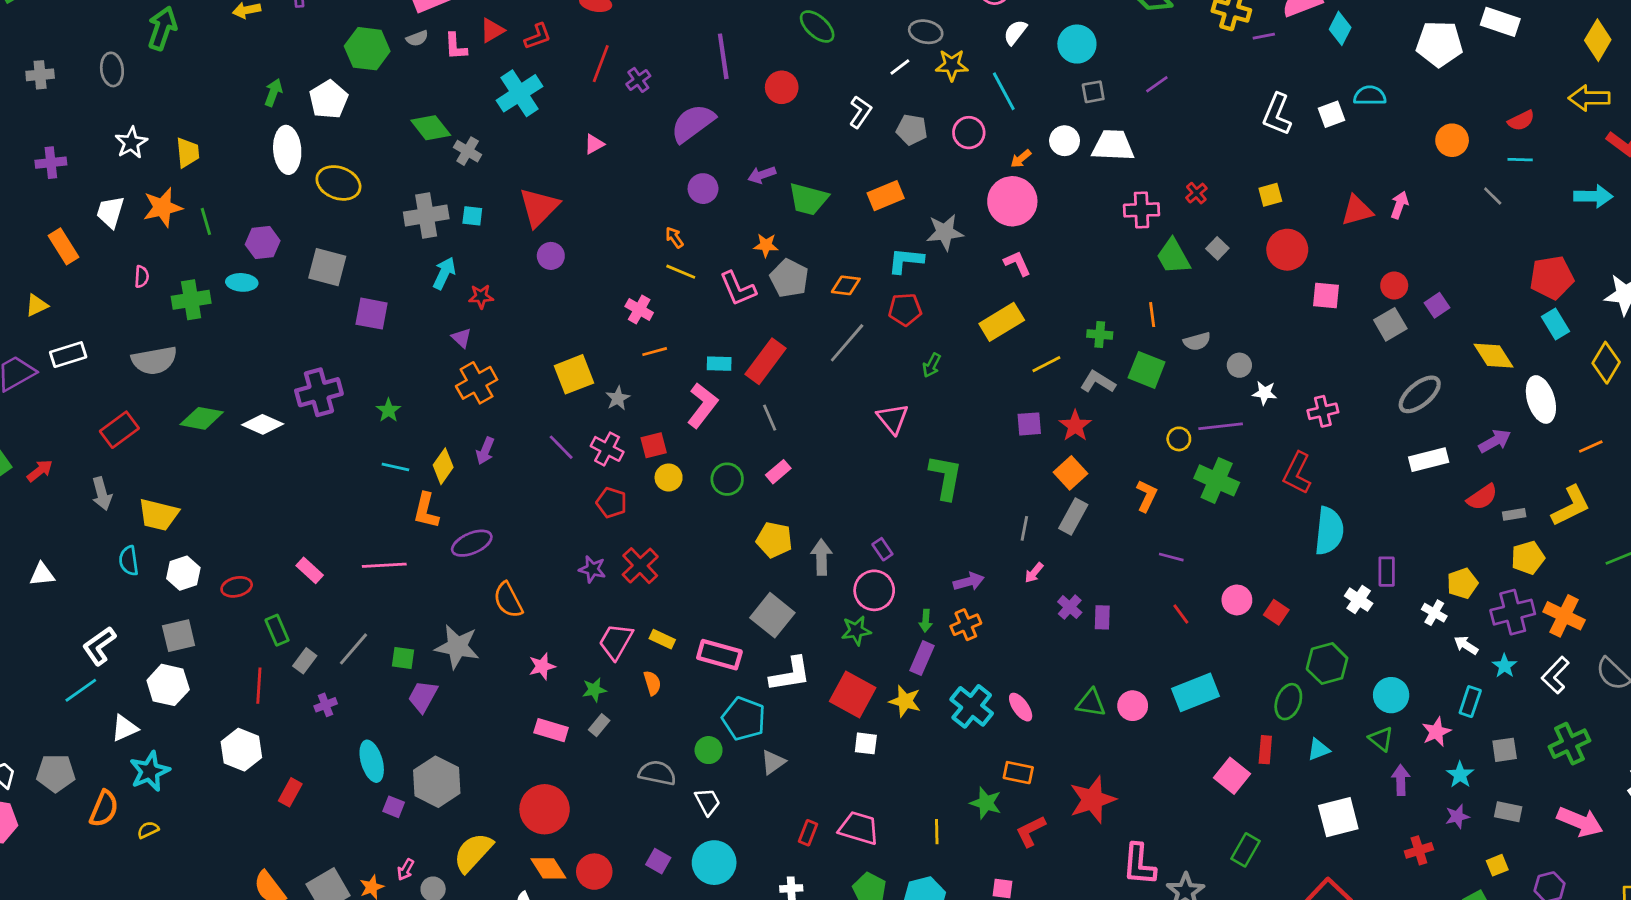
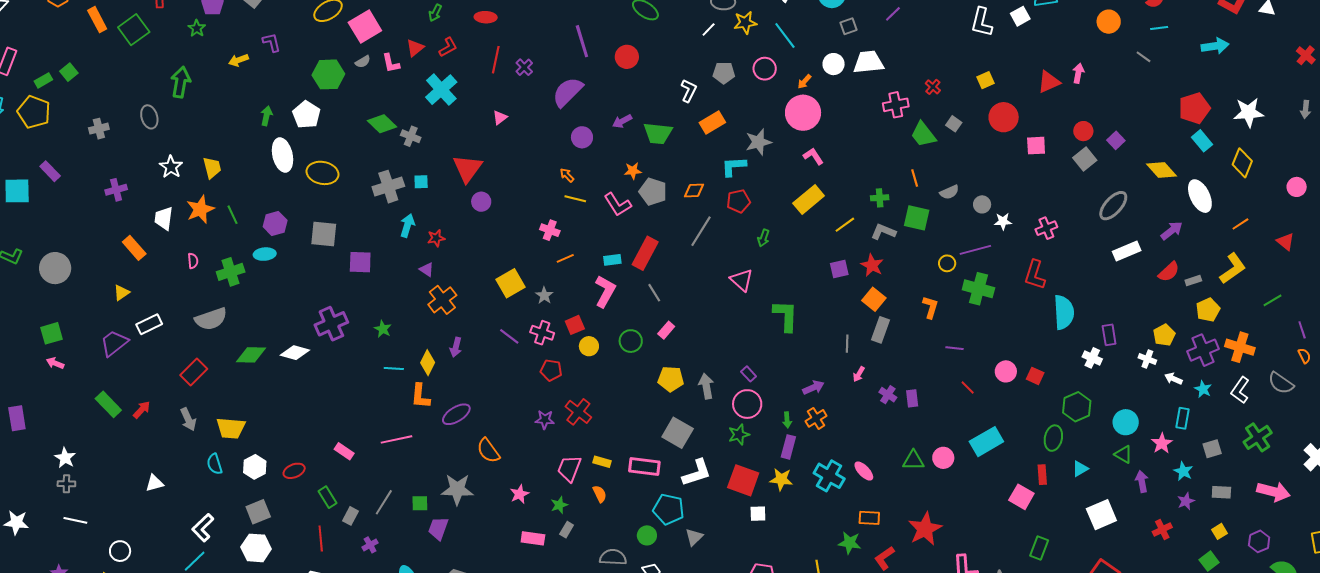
white L-shape: (860, 112) -> (689, 91), moved

